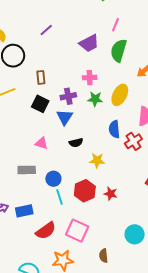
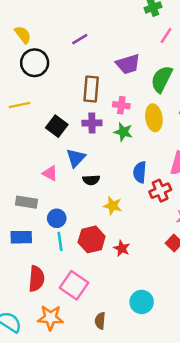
pink line: (115, 25) -> (166, 35), moved
brown rectangle: (41, 77) -> (91, 89), moved, size x1.5
yellow ellipse: (120, 95) -> (154, 118), moved, turned -45
blue triangle: (65, 117) -> (76, 158), moved
blue rectangle: (24, 211) -> (21, 237), moved
red semicircle: (46, 231) -> (36, 279), turned -60

